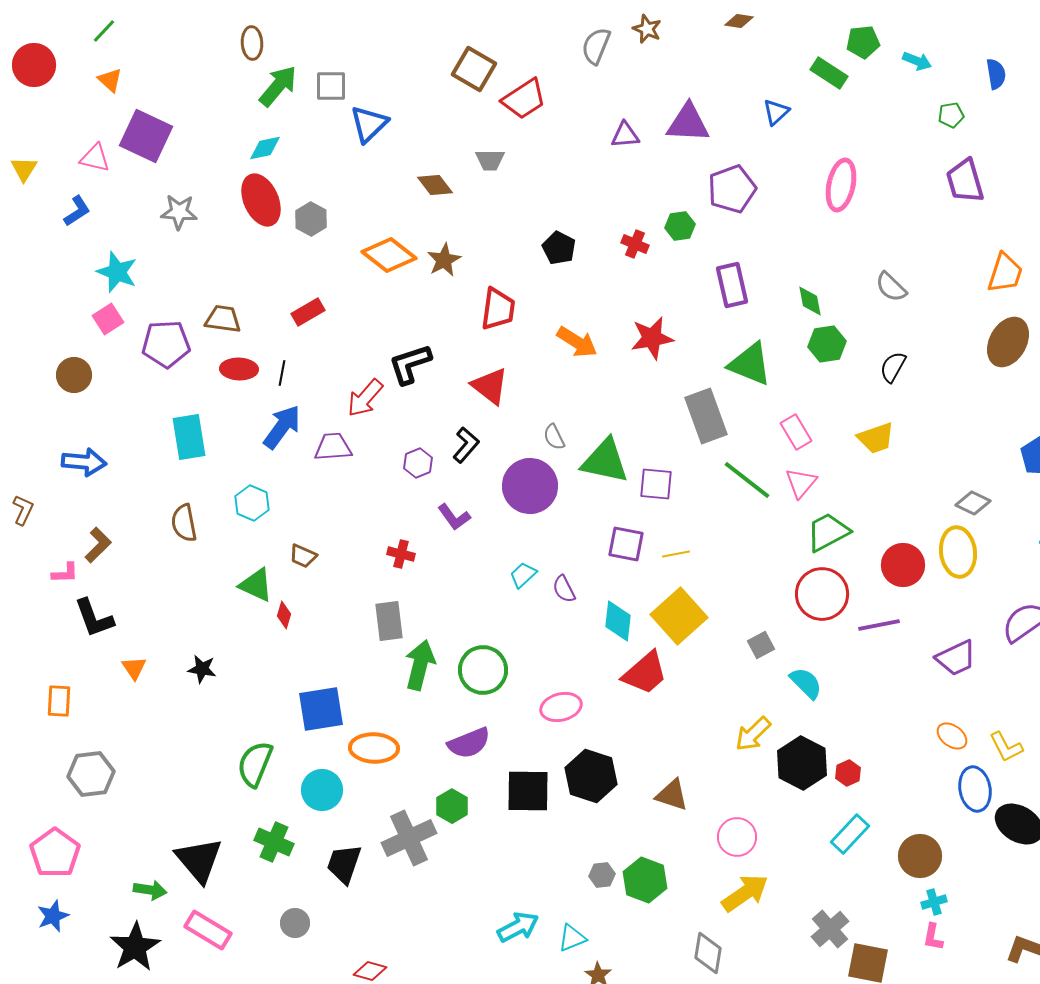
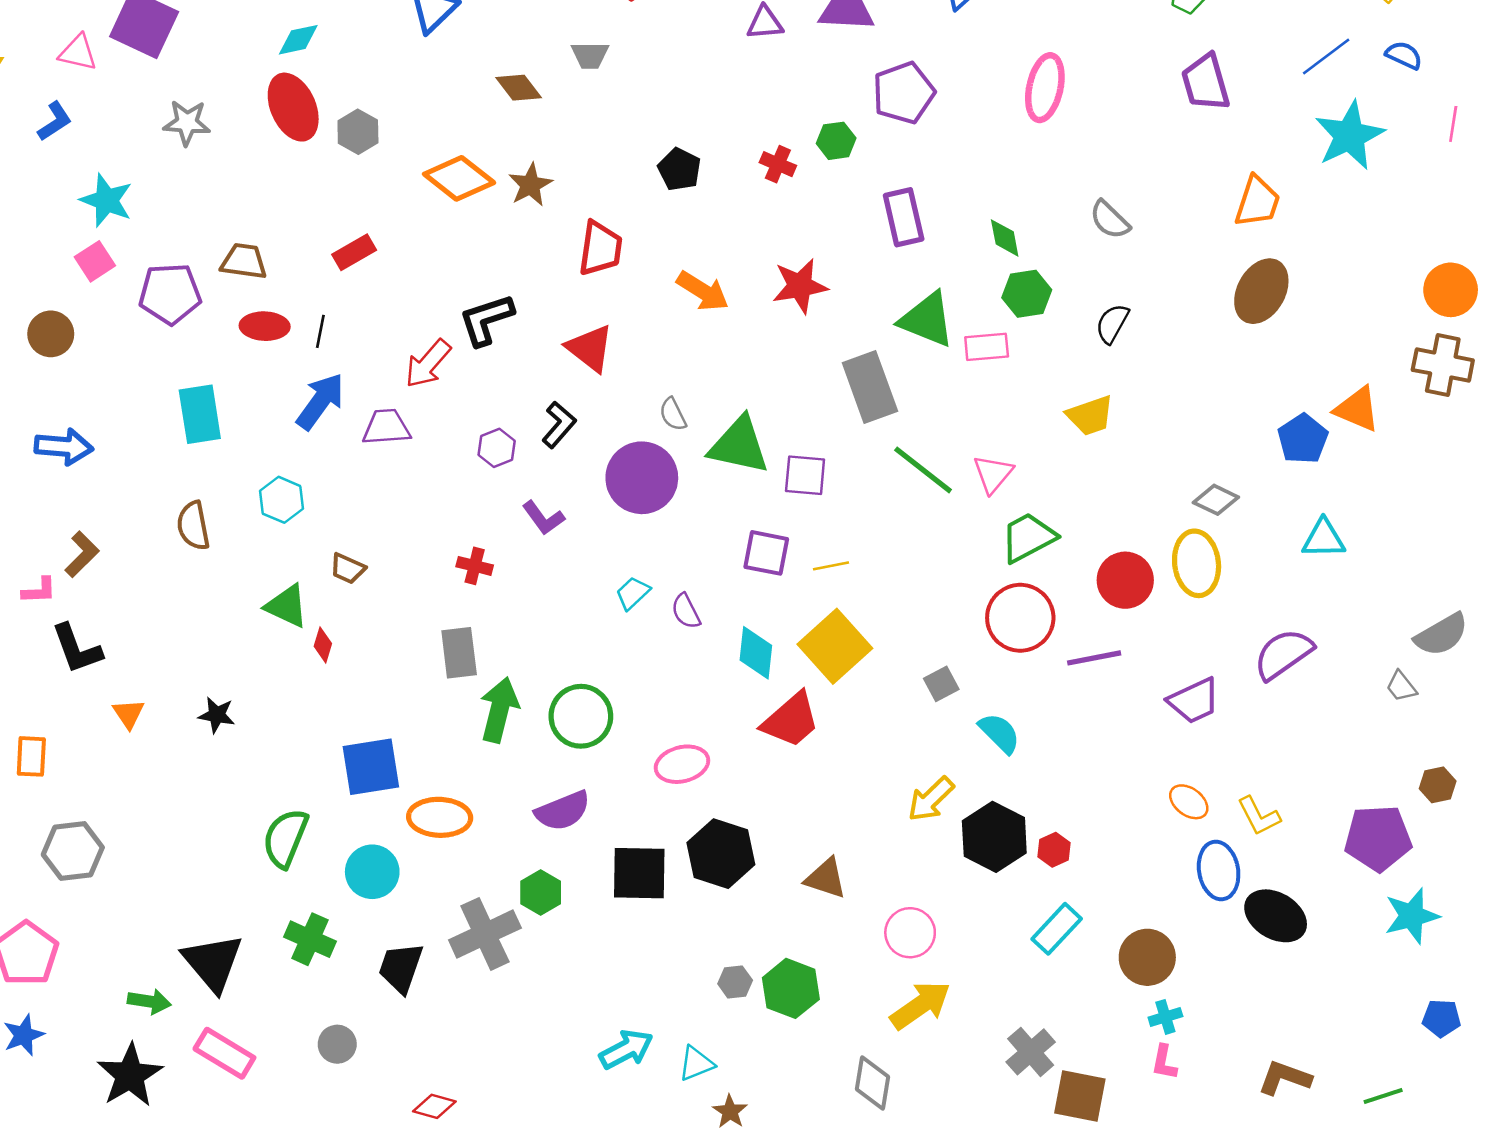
pink rectangle: (796, 432) -> (987, 347), moved, turned -64

